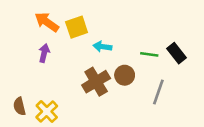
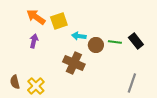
brown circle: (125, 75) -> (96, 45), moved
brown cross: (96, 82) -> (74, 63), turned -35
gray line: (158, 92) -> (132, 83), moved

